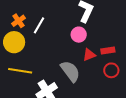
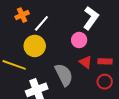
yellow circle: (14, 42) -> (35, 46), moved
red triangle: (89, 55) -> (86, 62), turned 48

